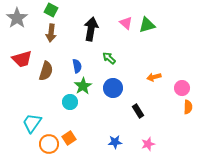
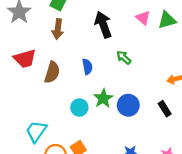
black arrow: (91, 29) -> (103, 25), turned -30
green star: (83, 86) -> (103, 98), moved
blue circle: (113, 88) -> (128, 105), moved
black rectangle: (138, 111) -> (165, 109), moved

